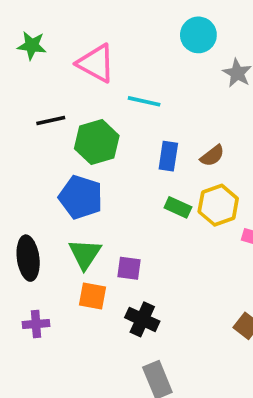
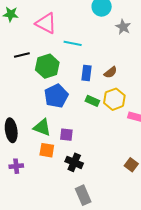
blue pentagon: (81, 197) -> (56, 96), moved, turned 30
green triangle: (85, 254) -> (42, 127), turned -42

